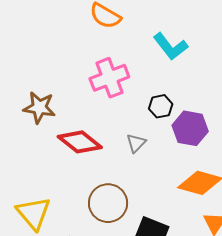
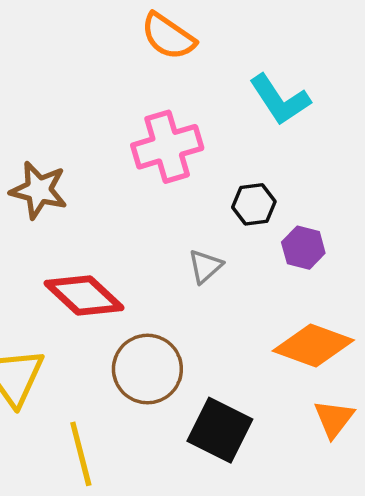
purple hexagon: (190, 128) -> (303, 248), size x0.7
red diamond: (80, 142) -> (84, 295), moved

